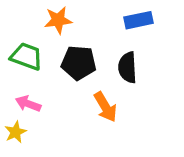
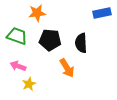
blue rectangle: (139, 20) -> (102, 13), moved
yellow star: (16, 132) -> (29, 84), moved

